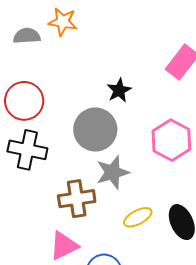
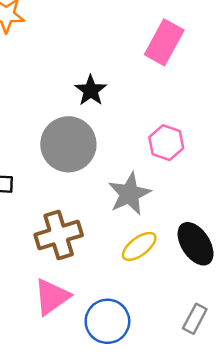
pink hexagon: (171, 140) -> (166, 143), size x0.7
gray star: (113, 172) -> (129, 194), moved

